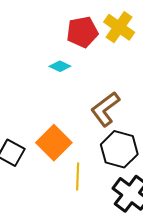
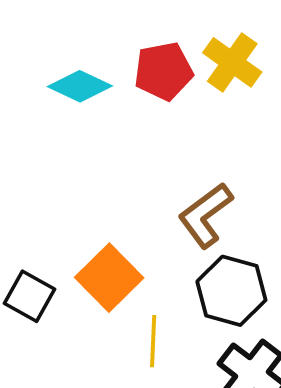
cyan diamond: (60, 66) -> (80, 86), moved, size x1.5

